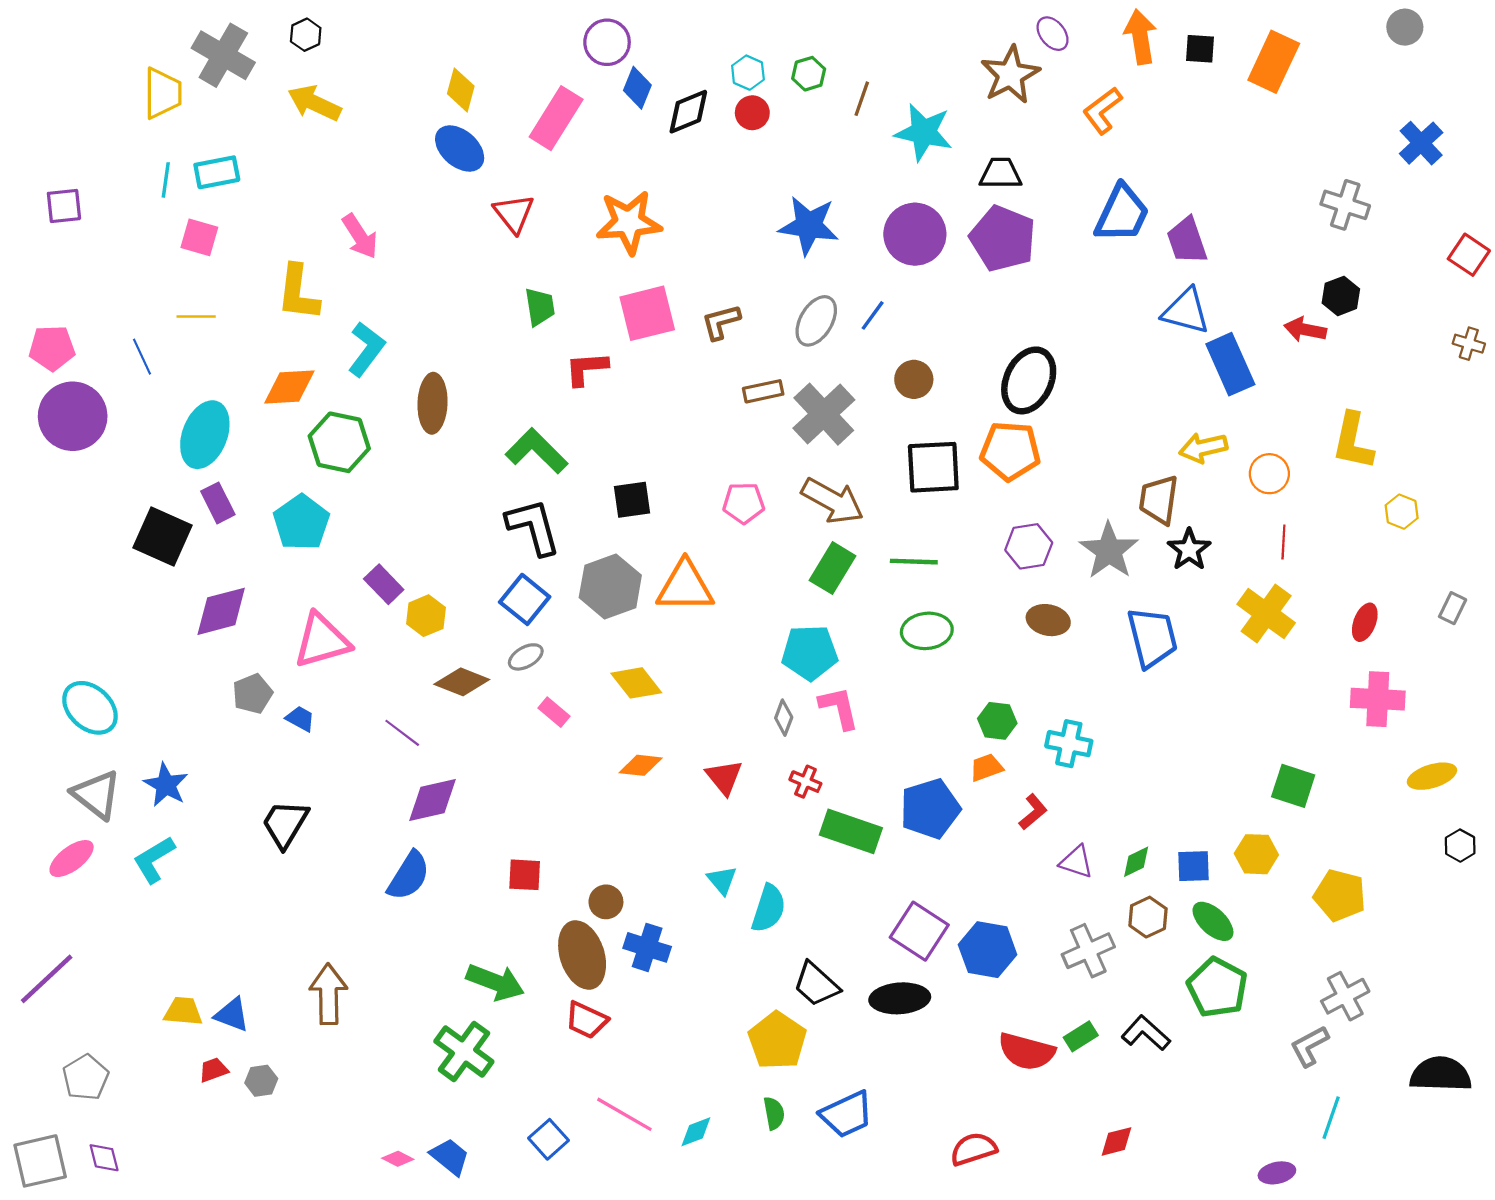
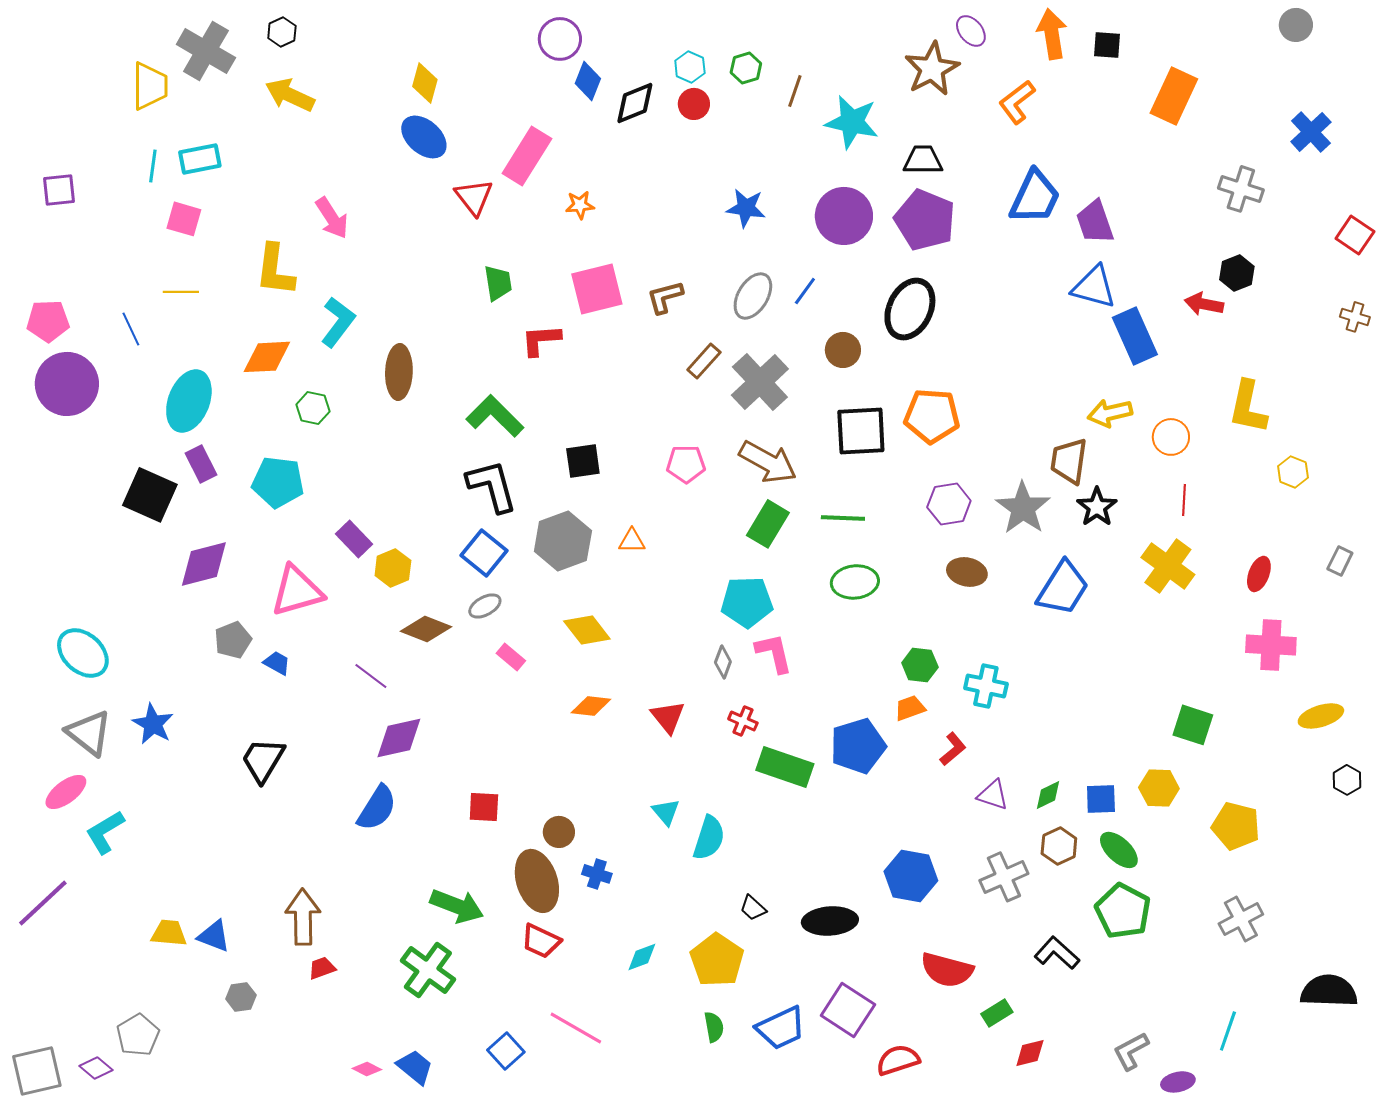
orange rectangle: (1274, 62) -> (1174, 96), moved
pink rectangle: (556, 118) -> (527, 156), moved
orange star: (629, 222) -> (580, 205), size x0.5
blue star: (809, 225) -> (746, 208), size x0.7
black ellipse: (1029, 380) -> (910, 309), moved
brown rectangle: (763, 391) -> (704, 361), turned -36
green hexagon: (339, 442) -> (313, 408), size x0.6
cyan pentagon: (301, 522) -> (278, 482), turned -30
orange triangle: (685, 586) -> (632, 541), size x0.5
blue trapezoid: (1152, 637) -> (1063, 588), turned 46
cyan L-shape: (154, 860) -> (105, 832), moved
purple square: (919, 931) -> (848, 1010), moved
blue cross: (647, 947) -> (597, 874), size x0.7
black trapezoid: (816, 984) -> (753, 908), size x0.6
green rectangle: (1081, 1036) -> (997, 1013), moved
gray L-shape: (1309, 1046) -> (1131, 1051), moved
red trapezoid: (214, 1070) -> (322, 968), moved
gray pentagon: (86, 1077) -> (138, 1035), moved
cyan diamond: (696, 1132) -> (642, 957), moved
purple diamond: (104, 1158) -> (96, 1068), turned -36

